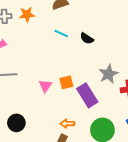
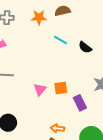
orange star: (27, 15) -> (39, 17), moved
purple rectangle: (87, 95) -> (80, 103), size x0.7

